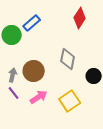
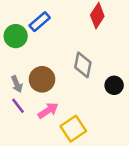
gray arrow: (13, 75) -> (17, 84), turned 144
yellow square: (70, 101) -> (73, 129), moved

